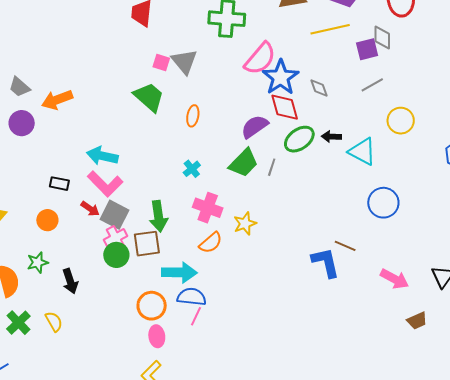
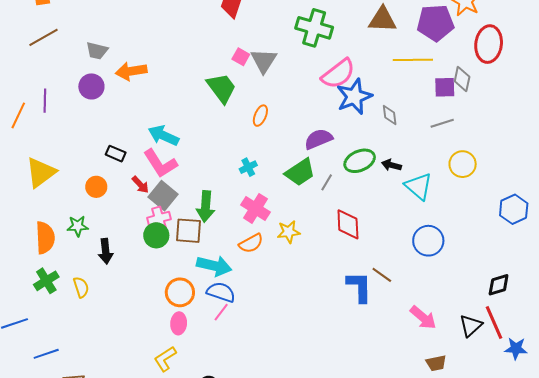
gray trapezoid: (19, 87) -> (97, 51), turned -40
red diamond: (285, 107) -> (348, 224), moved

